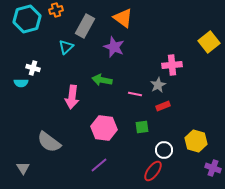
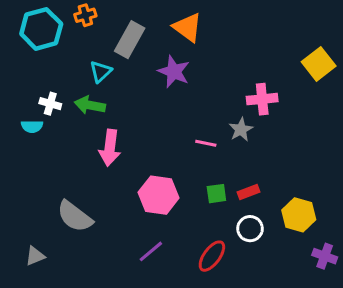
green arrow: (102, 80) -> (90, 105), moved
red rectangle: (163, 106) -> (248, 192), moved
gray triangle: (23, 168) -> (35, 256), turned 40
red ellipse: (153, 171) -> (212, 256), moved

